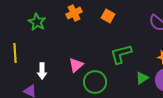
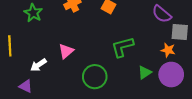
pink triangle: (76, 65) -> (66, 51), moved
white arrow: (42, 71) -> (38, 65), turned 56

